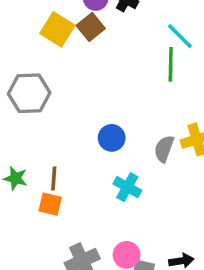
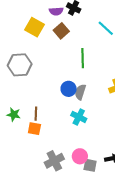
brown square: (91, 27) -> (61, 31), moved
green line: (171, 64) -> (83, 58), moved
gray semicircle: (164, 149) -> (80, 92), moved

